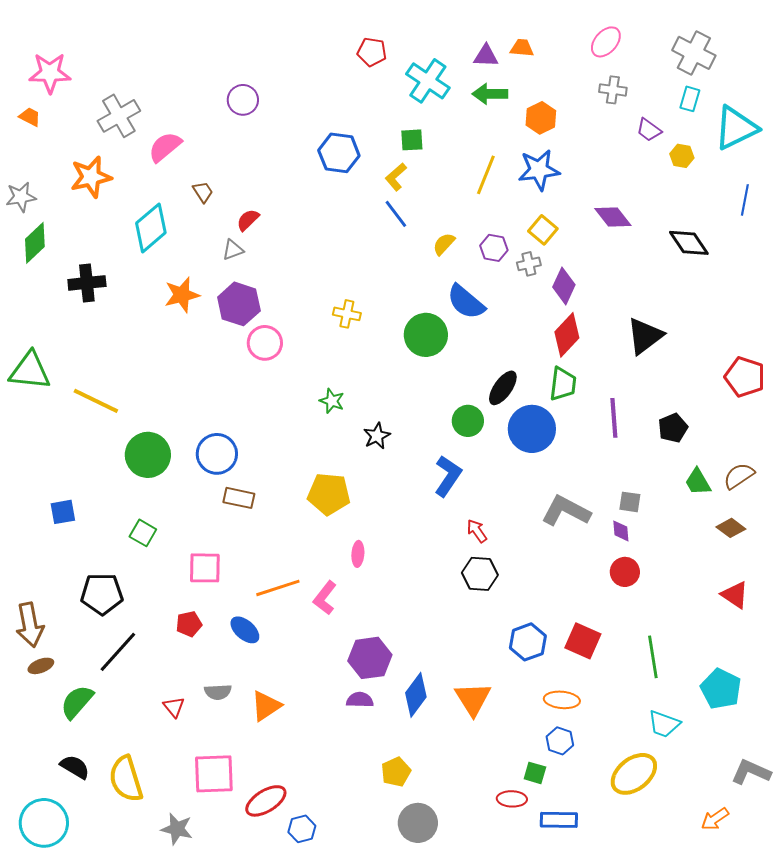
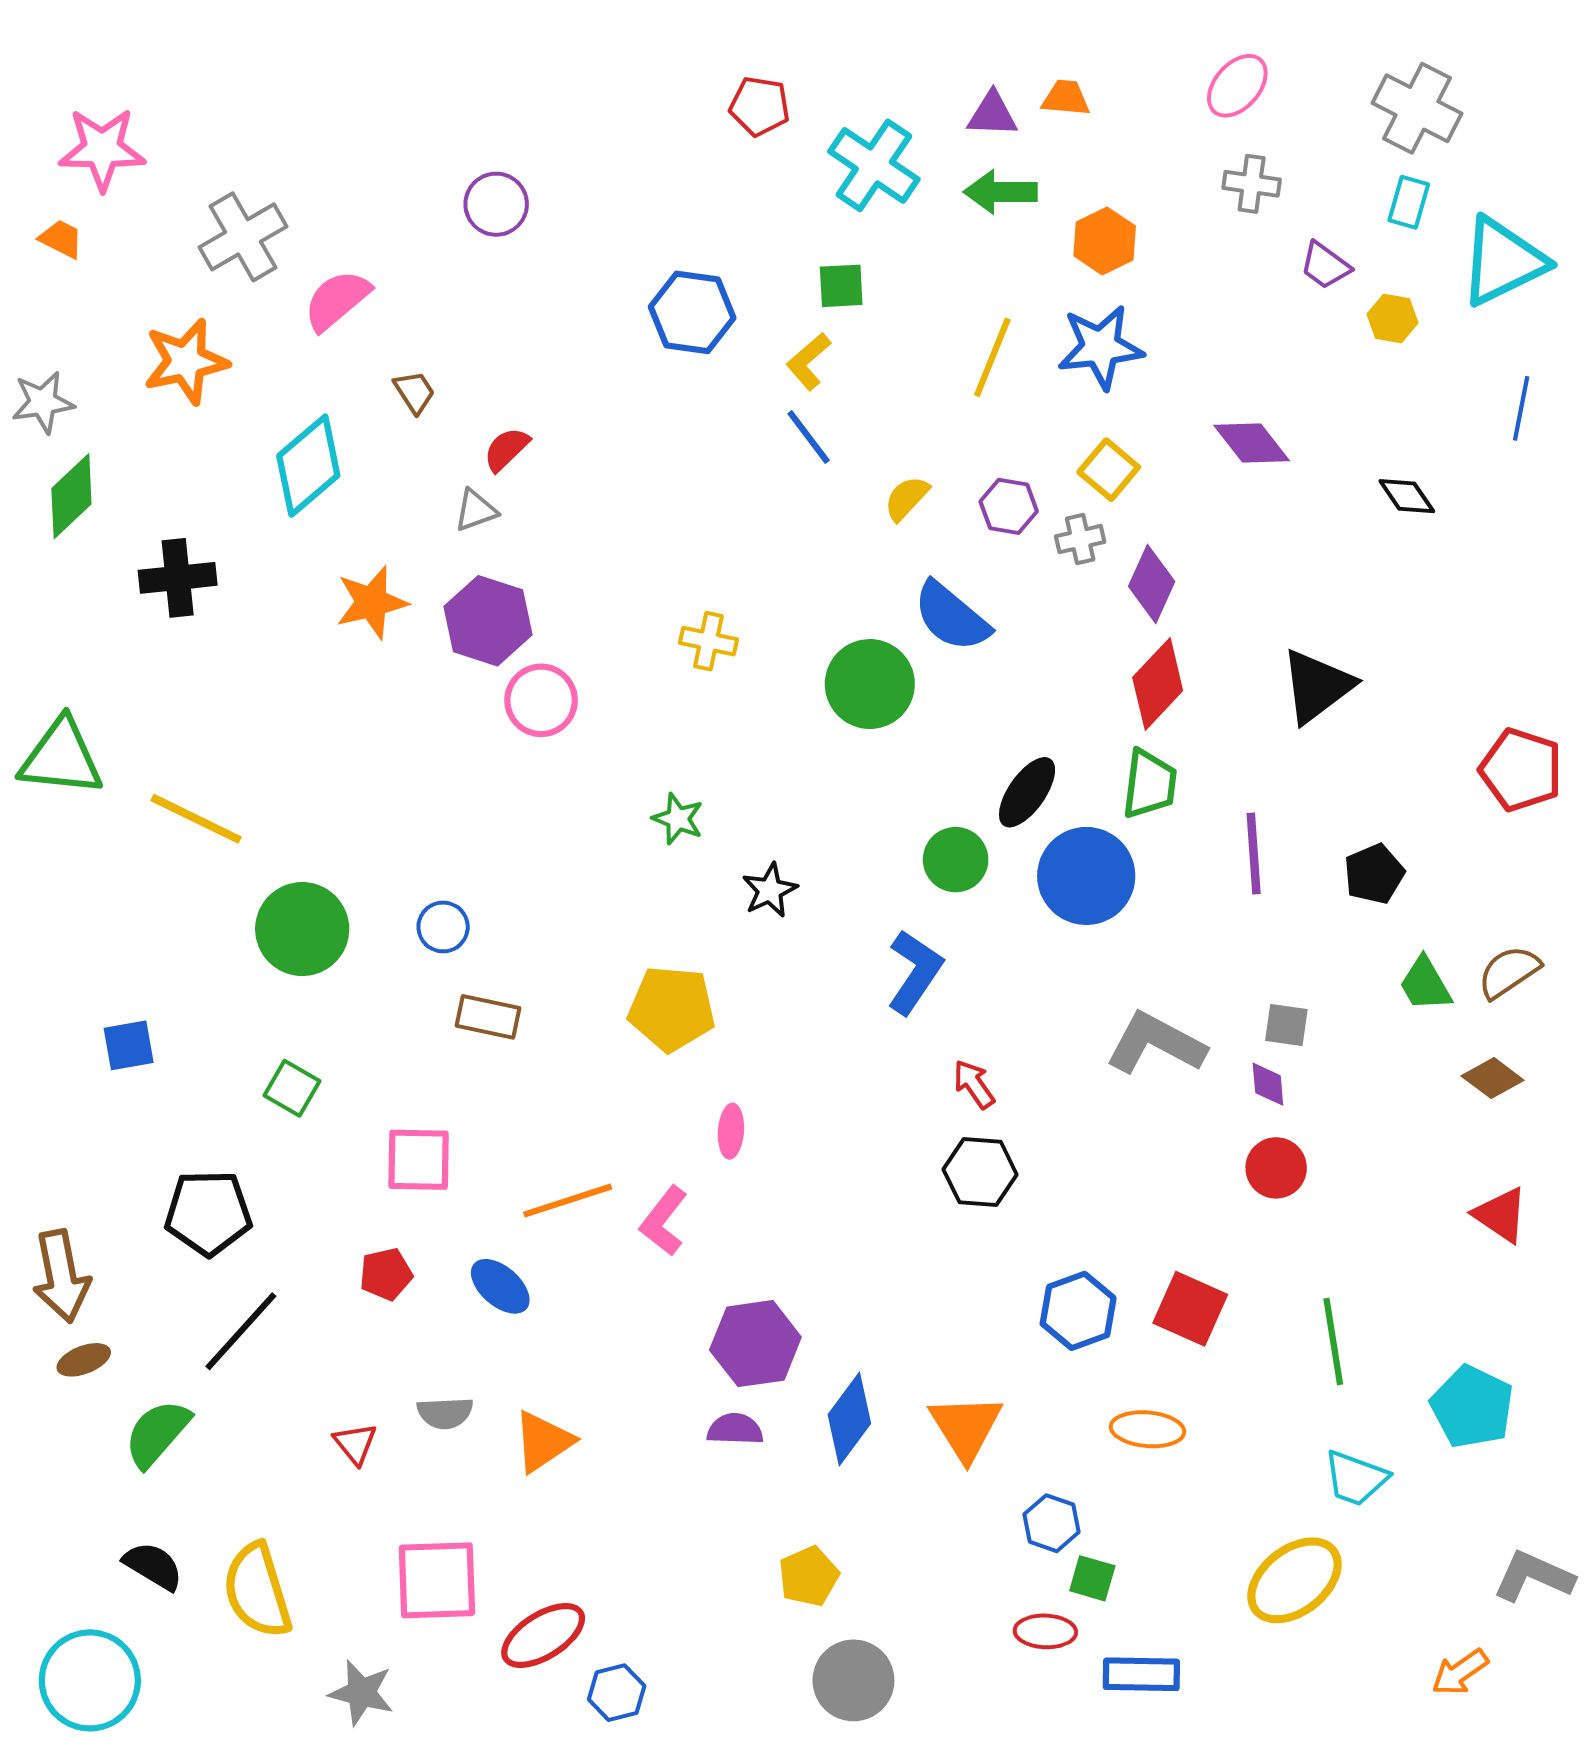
black diamond: (689, 243) -> (1407, 496), size x0.7
blue circle: (217, 454) -> (443, 927), size x0.6
blue hexagon: (560, 741) -> (1052, 1523), moved

